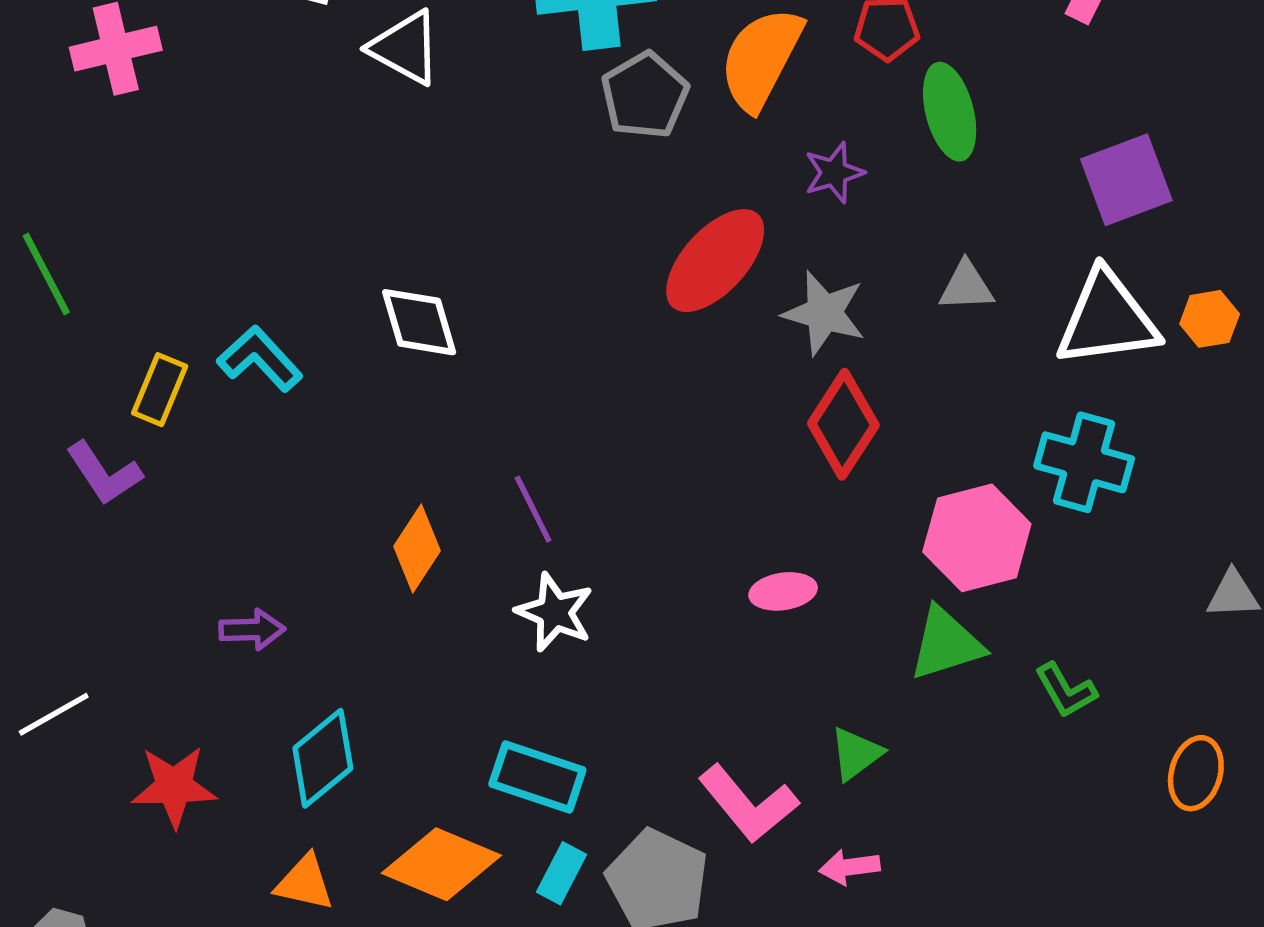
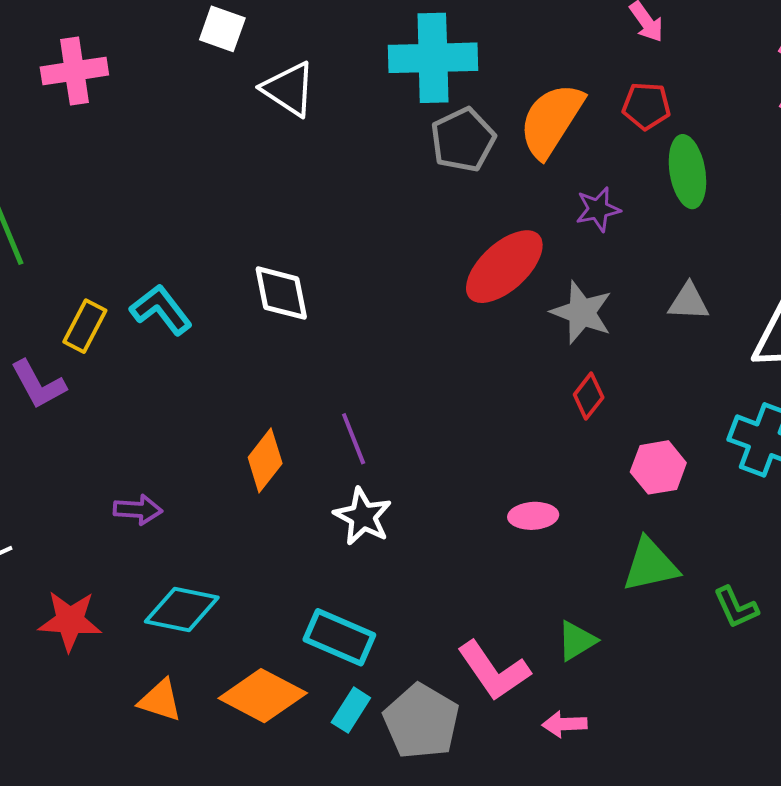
red diamond: (843, 424) -> (589, 396), size x0.6
pink hexagon: (977, 538) -> (658, 467), moved, size x0.7
cyan diamond: (323, 758) -> (182, 610), turned 46

